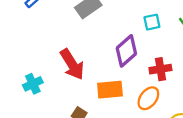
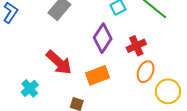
orange ellipse: (148, 98) -> (146, 72), moved

